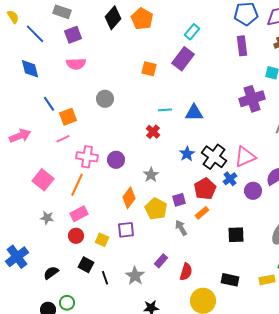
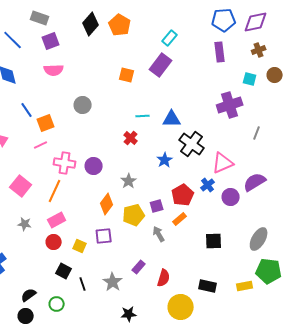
black cross: (214, 157) -> (192, 144), moved
yellow pentagon: (156, 209) -> (134, 215), turned 30
black semicircle: (51, 273) -> (29, 295), moved
green circle: (67, 303) -> (57, 304), moved

